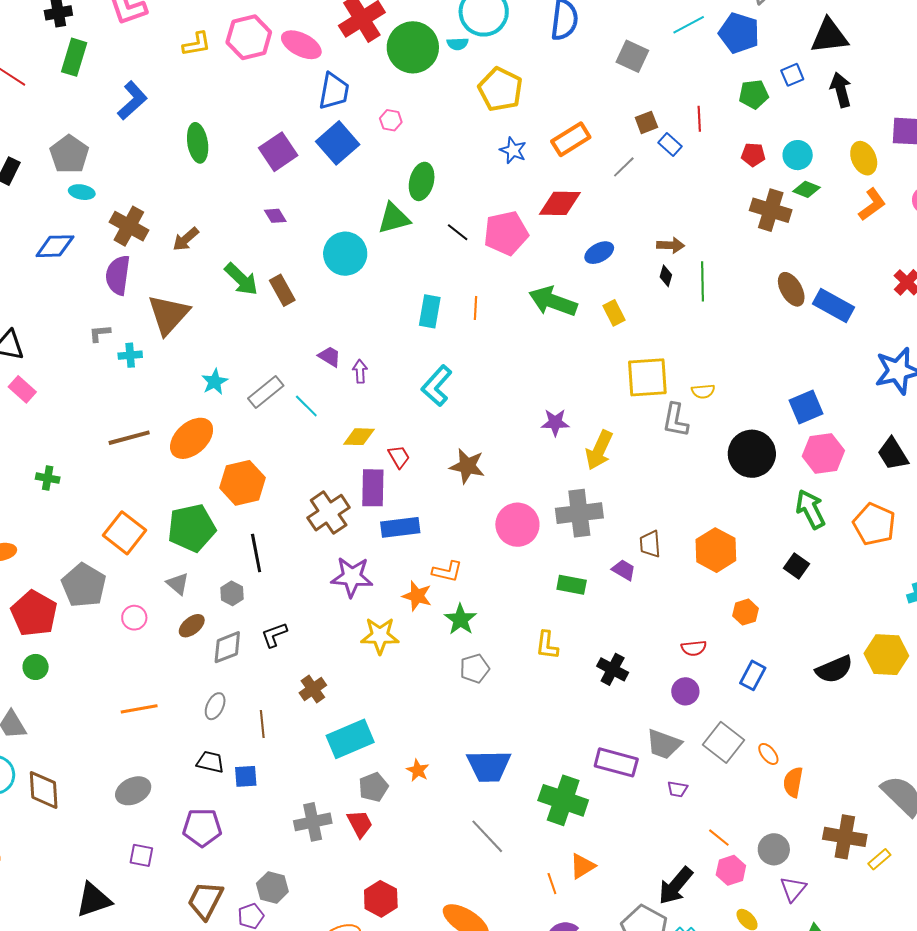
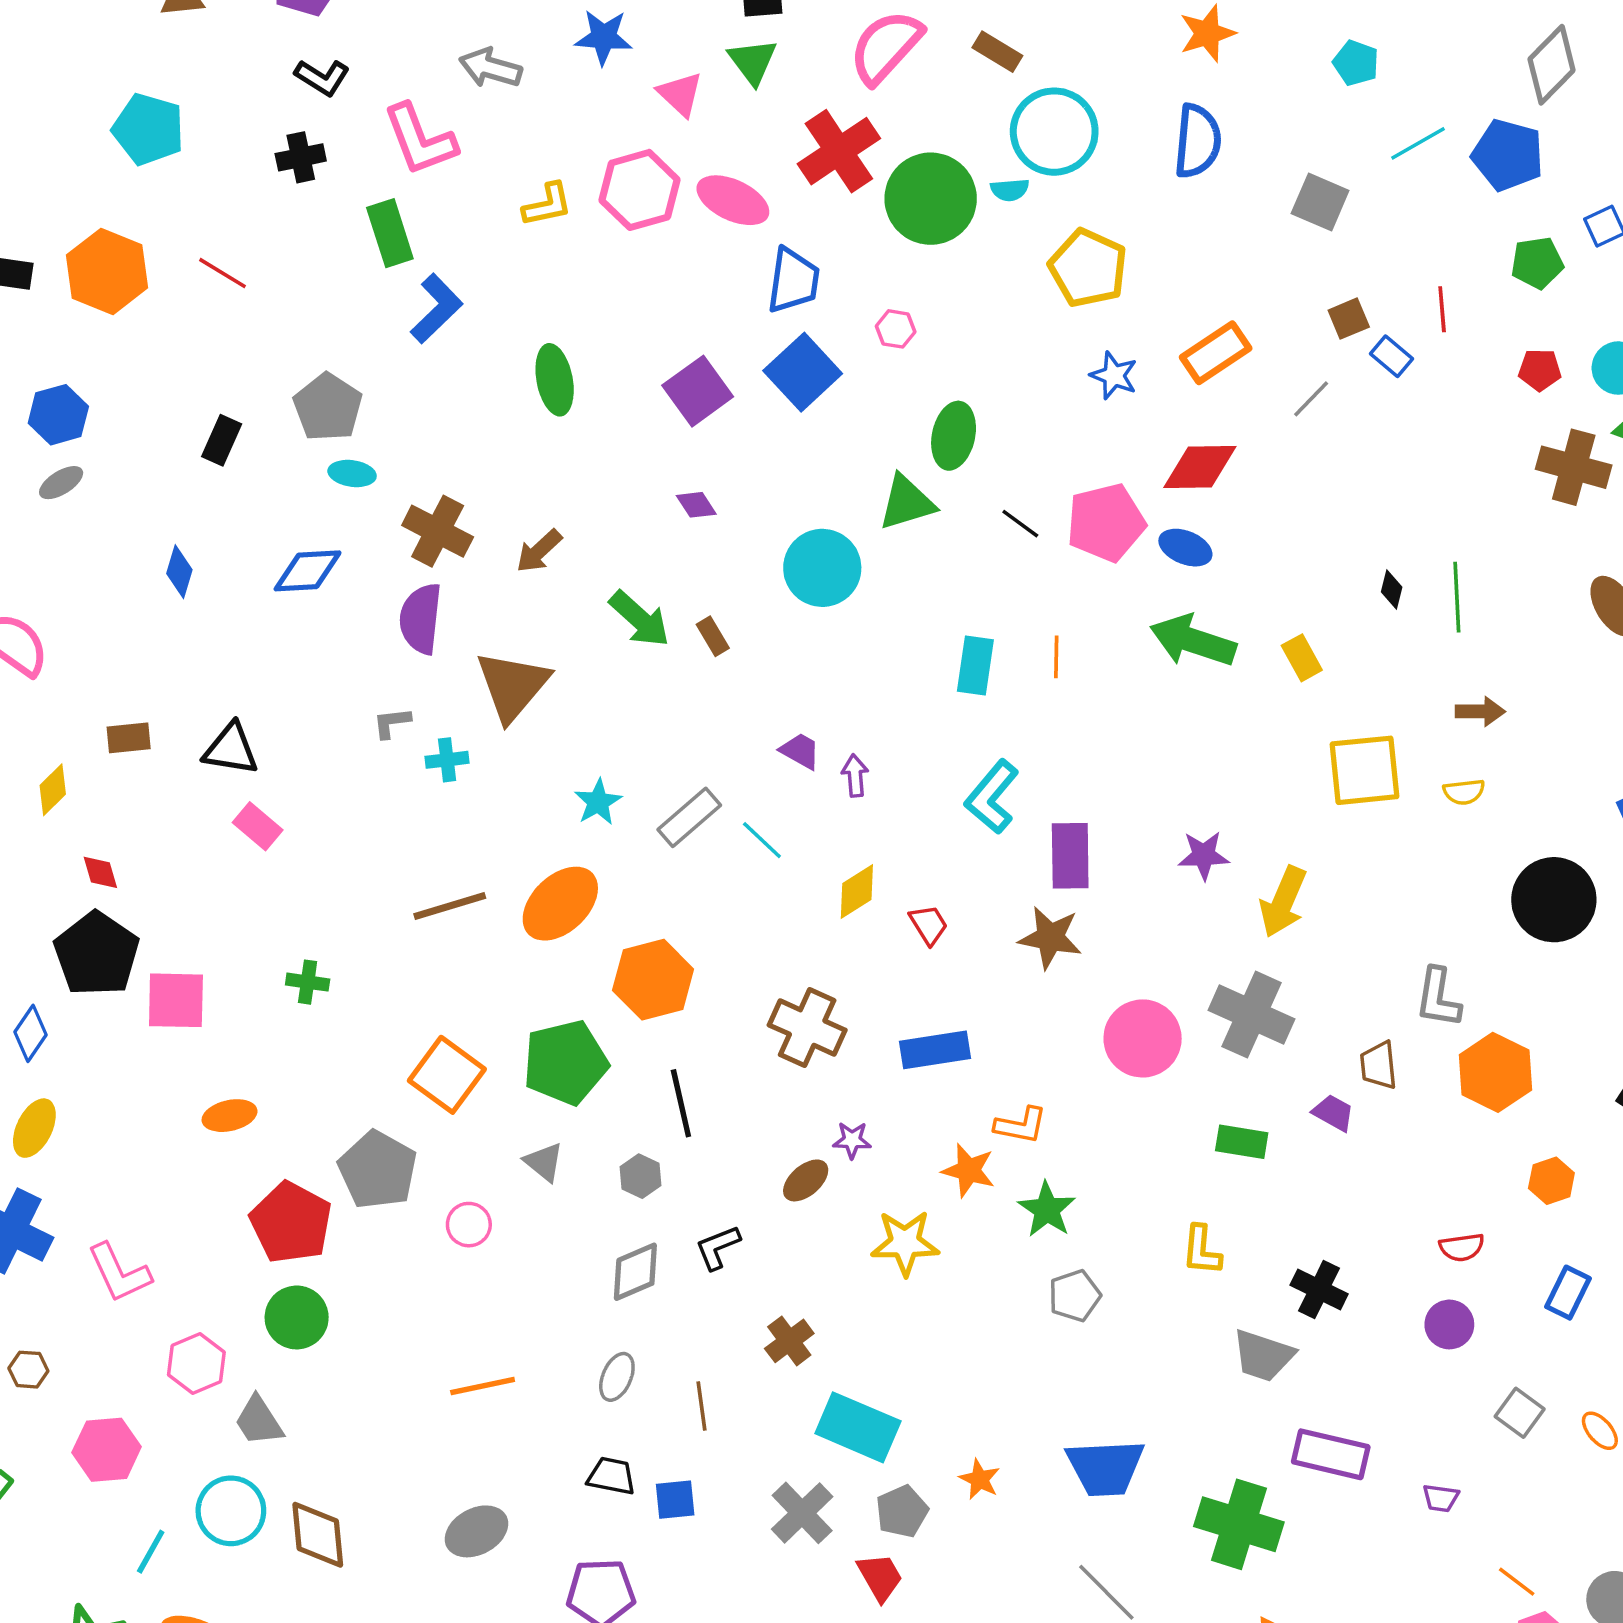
green rectangle: (74, 57) -> (390, 233), moved, turned -33
brown arrow: (671, 245) -> (1480, 711), moved
blue ellipse: (599, 253) -> (1185, 548), moved, turned 52
brown rectangle: (282, 290) -> (713, 636), size x0.7
gray L-shape: (675, 420) -> (1438, 998), moved
yellow diamond: (359, 437) -> (857, 891), turned -32
purple rectangle: (373, 488) -> (1070, 856), moved
brown cross: (329, 513) -> (807, 1028), turned -30
gray cross: (579, 513) -> (1252, 1015), turned 33
purple star: (352, 577) -> (852, 1140), size x0.5
brown ellipse: (192, 626) -> (806, 1180), moved
green circle: (36, 667) -> (297, 1317), size x1.4
cyan rectangle: (350, 739) -> (858, 1427), turned 48
gray square: (723, 742) -> (1520, 1413), size x0.7
gray trapezoid: (664, 744) -> (1263, 1356), moved
gray cross: (313, 822) -> (802, 1513), moved, turned -30

